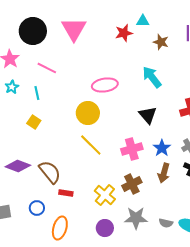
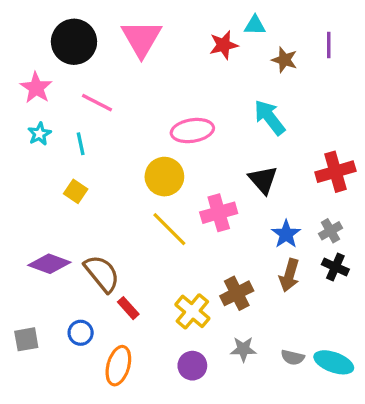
pink cross: (132, 149) -> (219, 213), moved
red rectangle: (66, 193) -> (128, 308), turned 40
gray star: (136, 218) -> (243, 349), size x0.7

